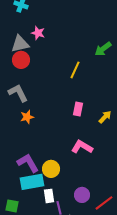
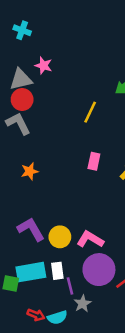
gray L-shape: (18, 93) -> (18, 123), moved
pink L-shape: (82, 147) -> (90, 239), moved
cyan rectangle: (32, 182) -> (31, 272), moved
purple circle: (82, 195) -> (99, 270), size x1.6

